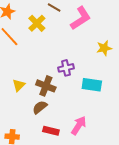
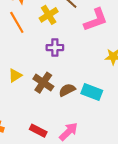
purple cross: (66, 68) -> (55, 48), moved
brown semicircle: (40, 107) -> (67, 90), moved

